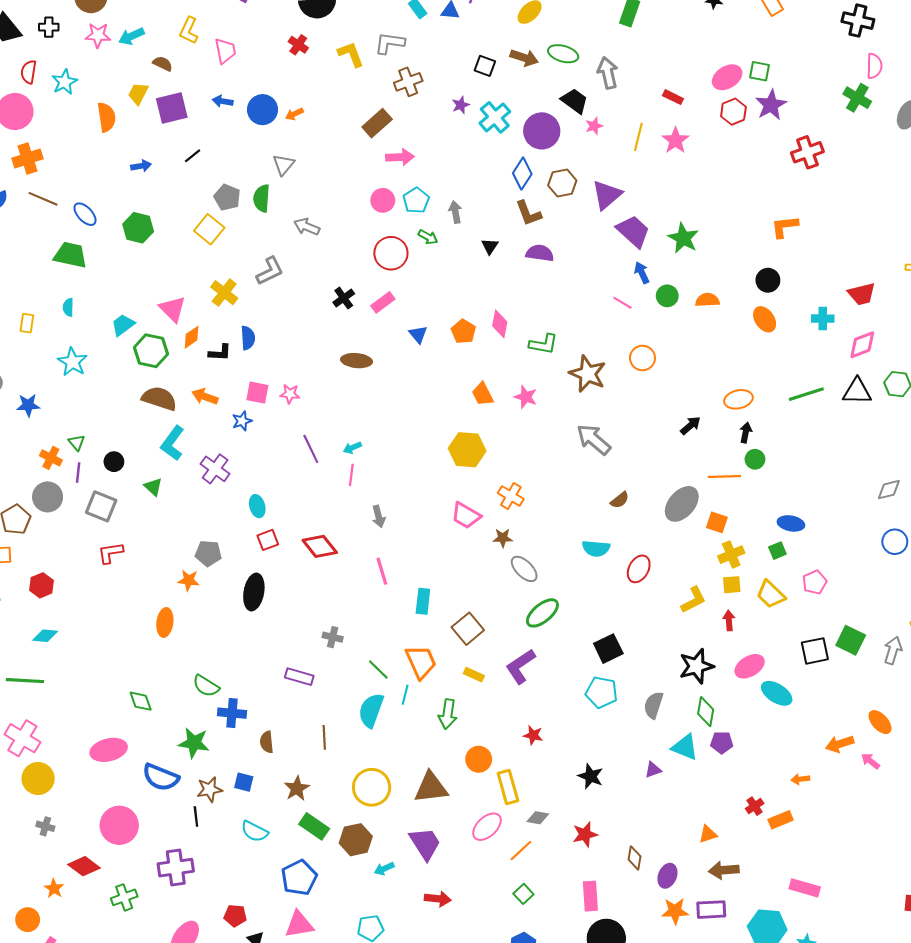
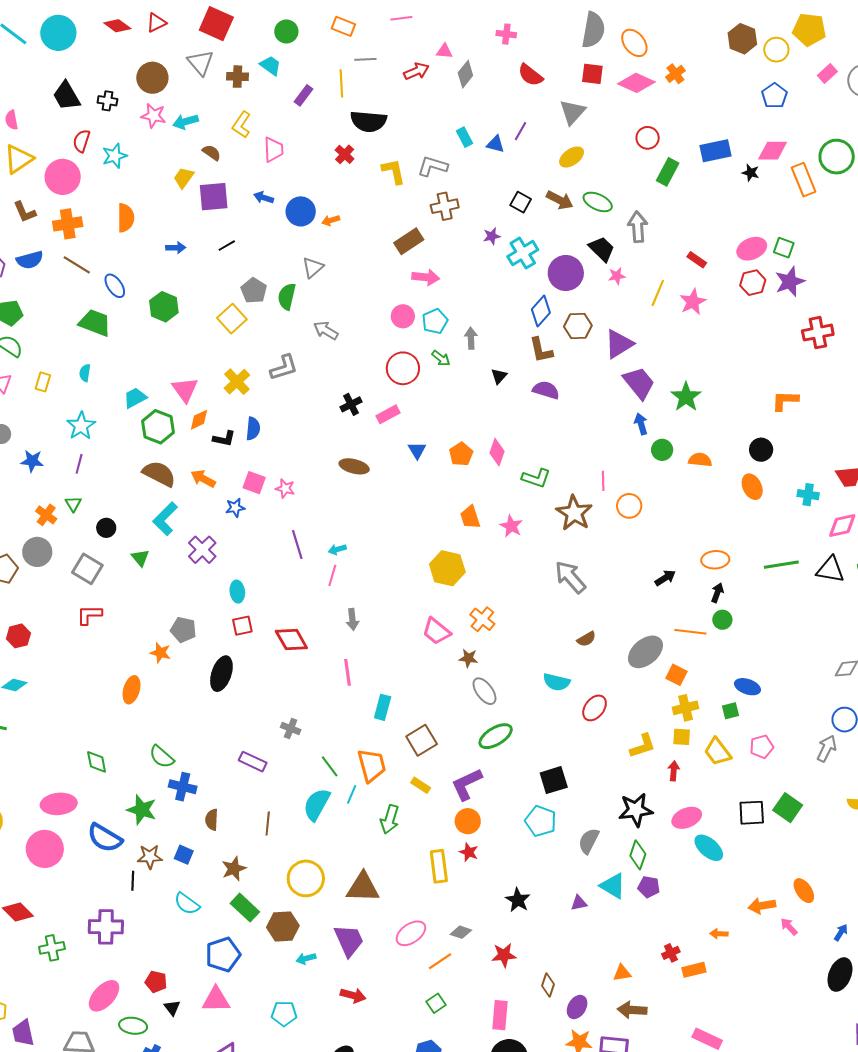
orange semicircle: (106, 117) -> (126, 218), moved
pink line: (622, 303) -> (603, 481), moved, turned 48
purple line: (78, 472) -> (79, 464), moved
gray arrow: (893, 650) -> (827, 749), moved
orange circle: (479, 759) -> (468, 821), moved
yellow rectangle: (508, 787) -> (439, 866), moved
pink circle: (119, 825) -> (45, 849), moved

